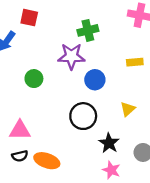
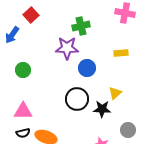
red square: (29, 18) -> (31, 15), turned 35
green circle: (34, 79) -> (23, 70), moved
black star: (109, 143) -> (102, 109), moved, turned -30

